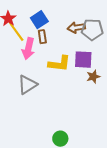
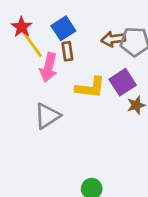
purple square: (83, 60) -> (123, 82), turned -36

